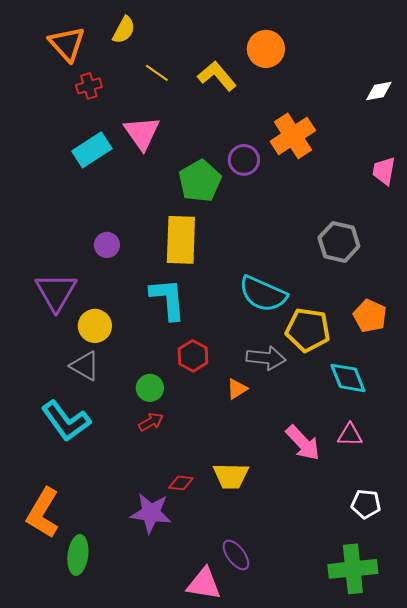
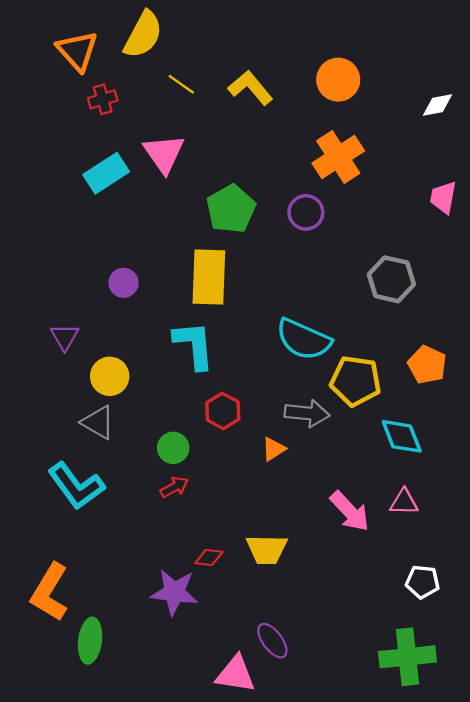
yellow semicircle: (124, 30) -> (143, 35), size x1.5
orange circle: (266, 49) -> (338, 80), moved
purple circle: (244, 160) -> (306, 212), moved
purple triangle: (56, 292) -> (65, 337), size x0.6

